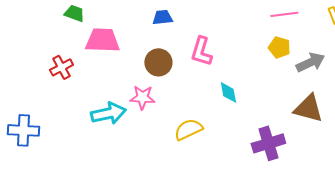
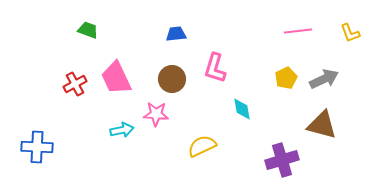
pink trapezoid: (102, 40) -> (116, 78), moved, turned -117
yellow pentagon: (279, 47) -> (286, 78), moved, turned 30
cyan arrow: (108, 113) -> (122, 130), size x0.7

